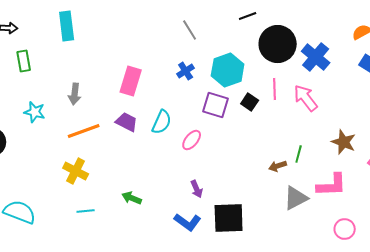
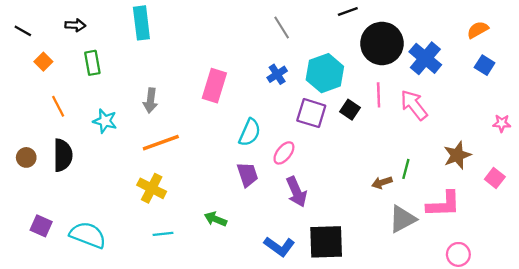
purple trapezoid: (127, 122) -> (247, 175), moved, turned 45
brown star: (344, 142) -> (457, 155), turned 30
purple arrow: (197, 189) -> (296, 192), moved, size x1.5

